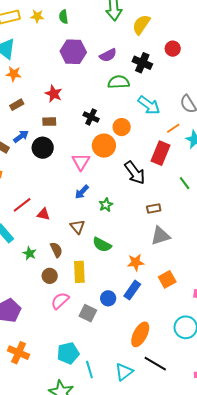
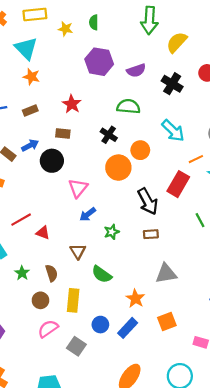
yellow star: (37, 16) -> (65, 29), moved
green semicircle: (119, 82) -> (128, 106), moved
pink triangle: (81, 162) -> (78, 188), moved
brown rectangle: (154, 209) -> (151, 234), moved
orange star: (136, 262) -> (135, 298), turned 30
blue circle: (108, 298) -> (100, 325), moved

